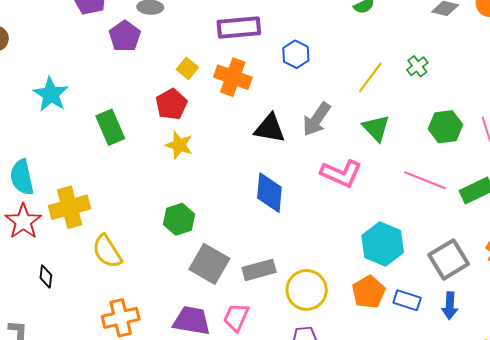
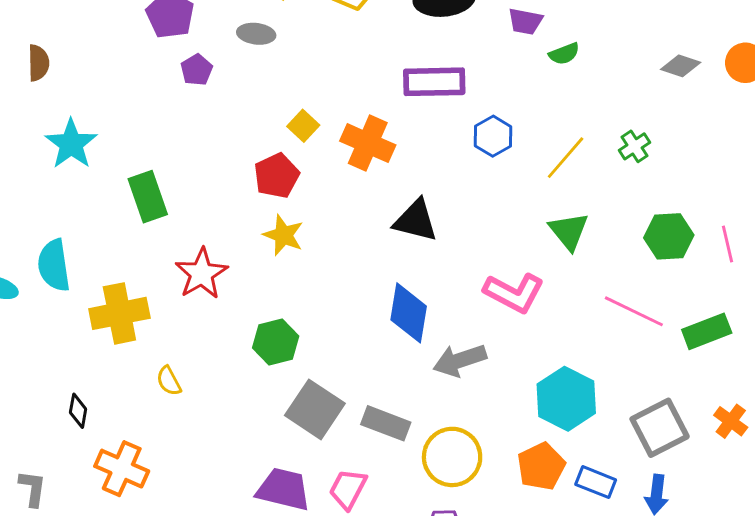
purple rectangle: (239, 27) -> (434, 82), moved
purple pentagon: (125, 36) -> (197, 70), moved, size x0.7
blue hexagon: (296, 54) -> (493, 136), moved
cyan star: (51, 94) -> (71, 144), moved
gray arrow: (317, 119) -> (460, 360), moved, turned 33
green rectangle: (110, 127) -> (148, 197), moved
red star: (23, 221) -> (202, 274), moved
yellow semicircle: (107, 251) -> (169, 381), size x0.6
gray rectangle: (259, 270) -> (386, 423), turned 32
orange cross: (121, 318) -> (122, 469), moved, turned 33

